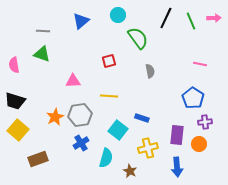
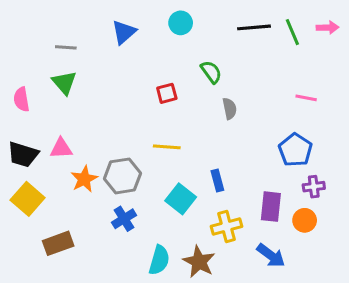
black line: (166, 18) -> (254, 27), turned 60
green semicircle: (138, 38) -> (211, 72), moved, size x0.7
green triangle: (42, 54) -> (64, 83), turned 30
pink triangle: (73, 81) -> (61, 148), moved
blue rectangle: (142, 118) -> (217, 181), turned 56
cyan semicircle: (106, 158) -> (159, 260), moved
blue arrow: (177, 167) -> (271, 256), turned -48
brown star: (130, 171) -> (199, 262), size x1.5

